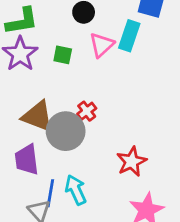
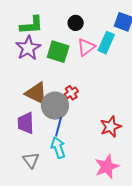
green square: (63, 55) -> (58, 52), size x1.6
red star: (132, 162) -> (111, 127), moved
blue line: (50, 193) -> (59, 127), moved

